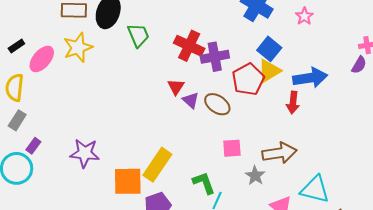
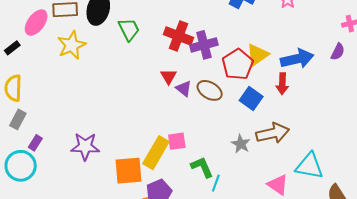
blue square: (269, 49) -> (251, 99), moved
pink ellipse: (42, 59) -> (36, 23), moved
purple semicircle: (359, 65) -> (338, 52), moved
pink square: (232, 148) -> (177, 141), moved
gray star: (255, 176) -> (241, 144), moved

